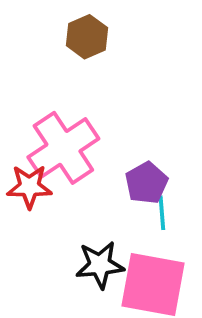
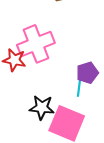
purple pentagon: (146, 183) -> (87, 73), moved

